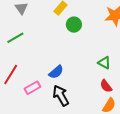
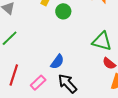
green triangle: (104, 63) -> (102, 41), size x1.5

